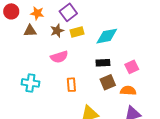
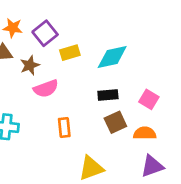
purple square: (68, 12) -> (45, 33), moved
brown star: (57, 31) -> (30, 65), moved
pink square: (132, 67) -> (149, 99), turned -32

